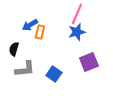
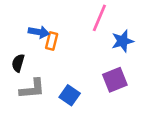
blue arrow: (30, 25) -> (39, 32), turned -140
blue star: (77, 32) -> (123, 41), moved

